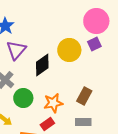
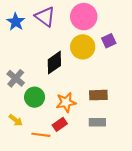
pink circle: (96, 21) -> (84, 17), moved
purple triangle: (16, 50) -> (45, 17), moved, turned -35
brown rectangle: (84, 96) -> (98, 95), turned 60

